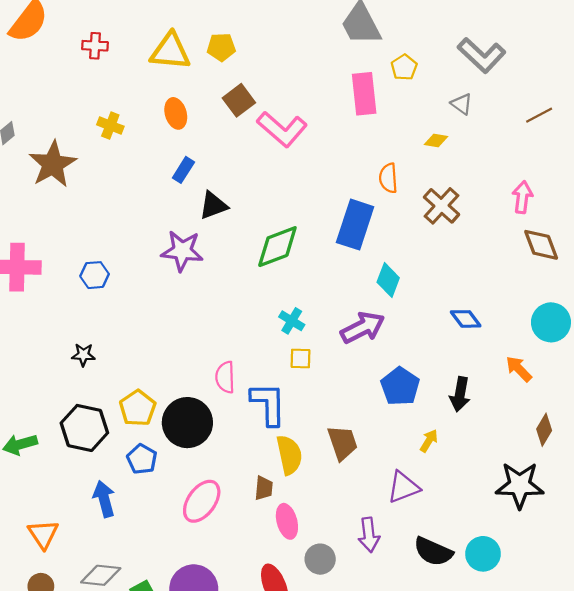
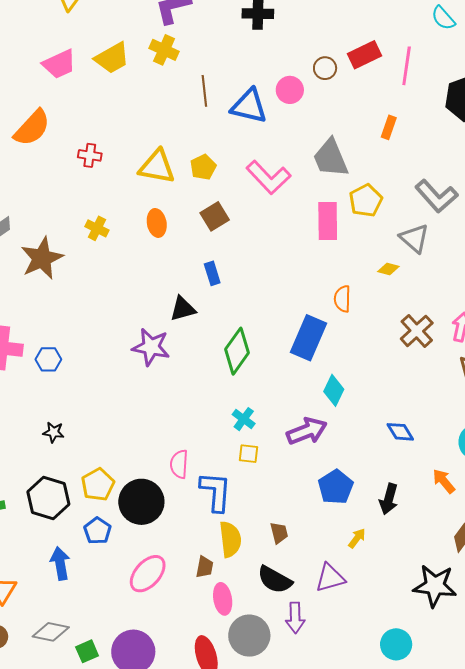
yellow pentagon: (221, 47) -> (203, 167), turned -30
yellow pentagon: (404, 67) -> (366, 201), size x1.4
gray triangle: (462, 104) -> (414, 238), size x1.5
pink L-shape: (282, 129) -> (269, 177), moved
blue rectangle: (183, 170) -> (212, 273), moved, turned -55
brown cross: (441, 206) -> (417, 331), moved
green diamond: (277, 247) -> (237, 351), turned -39
blue hexagon: (95, 275) -> (48, 359), moved
brown trapezoid: (342, 443) -> (279, 533), size x0.7
black semicircle: (433, 552) -> (275, 580), moved
gray circle: (320, 559) -> (249, 636), size x1.5

